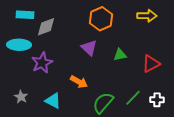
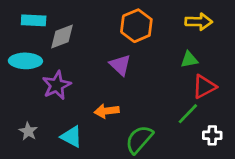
green triangle: (120, 55) -> (189, 60), moved
orange arrow: (79, 82) -> (107, 111), turned 144
green line: (133, 98) -> (188, 114), moved

